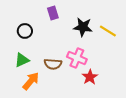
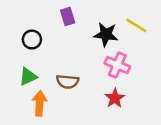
yellow line: (108, 31) -> (136, 26), moved
pink cross: (77, 58) -> (117, 65), moved
orange arrow: (31, 81) -> (40, 103), turned -36

